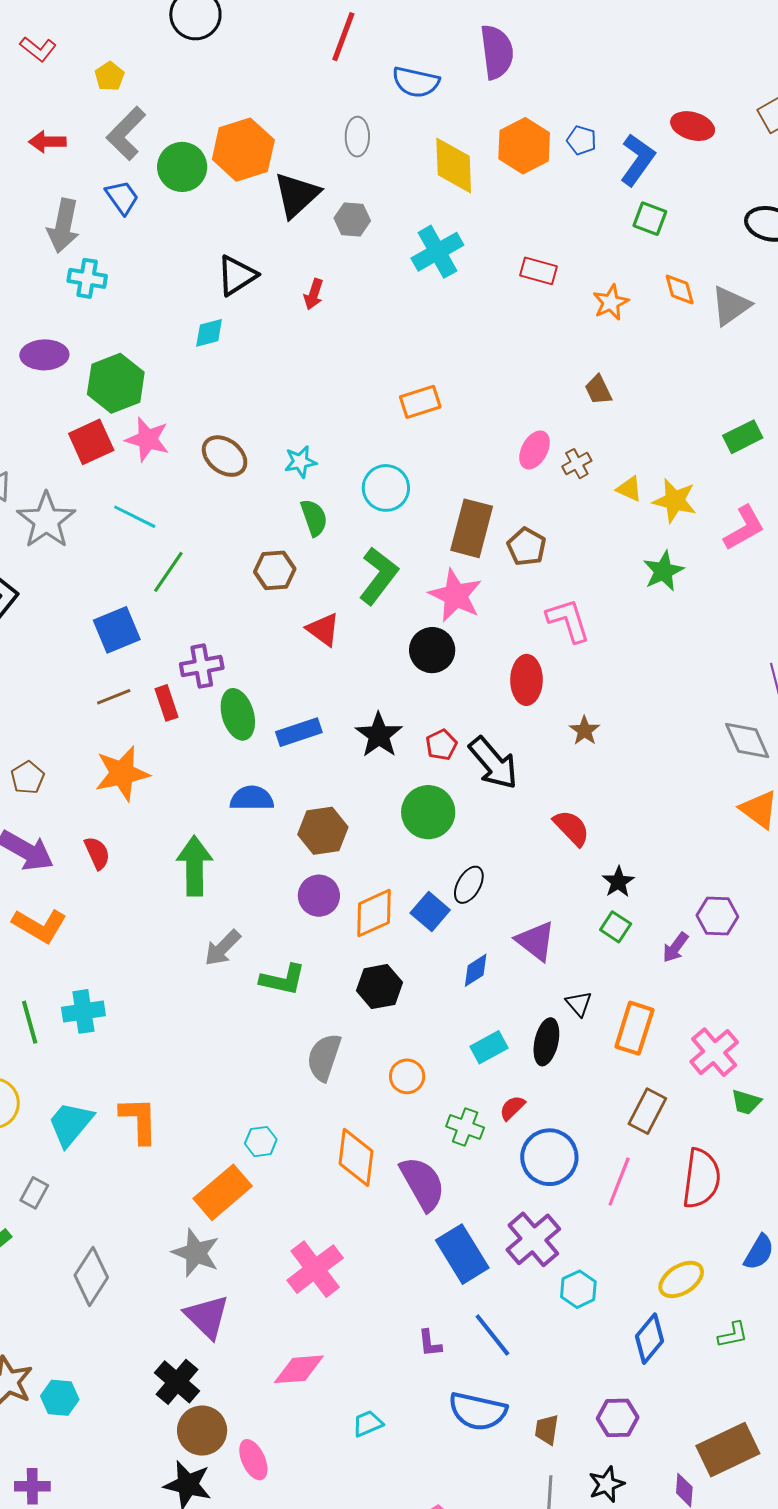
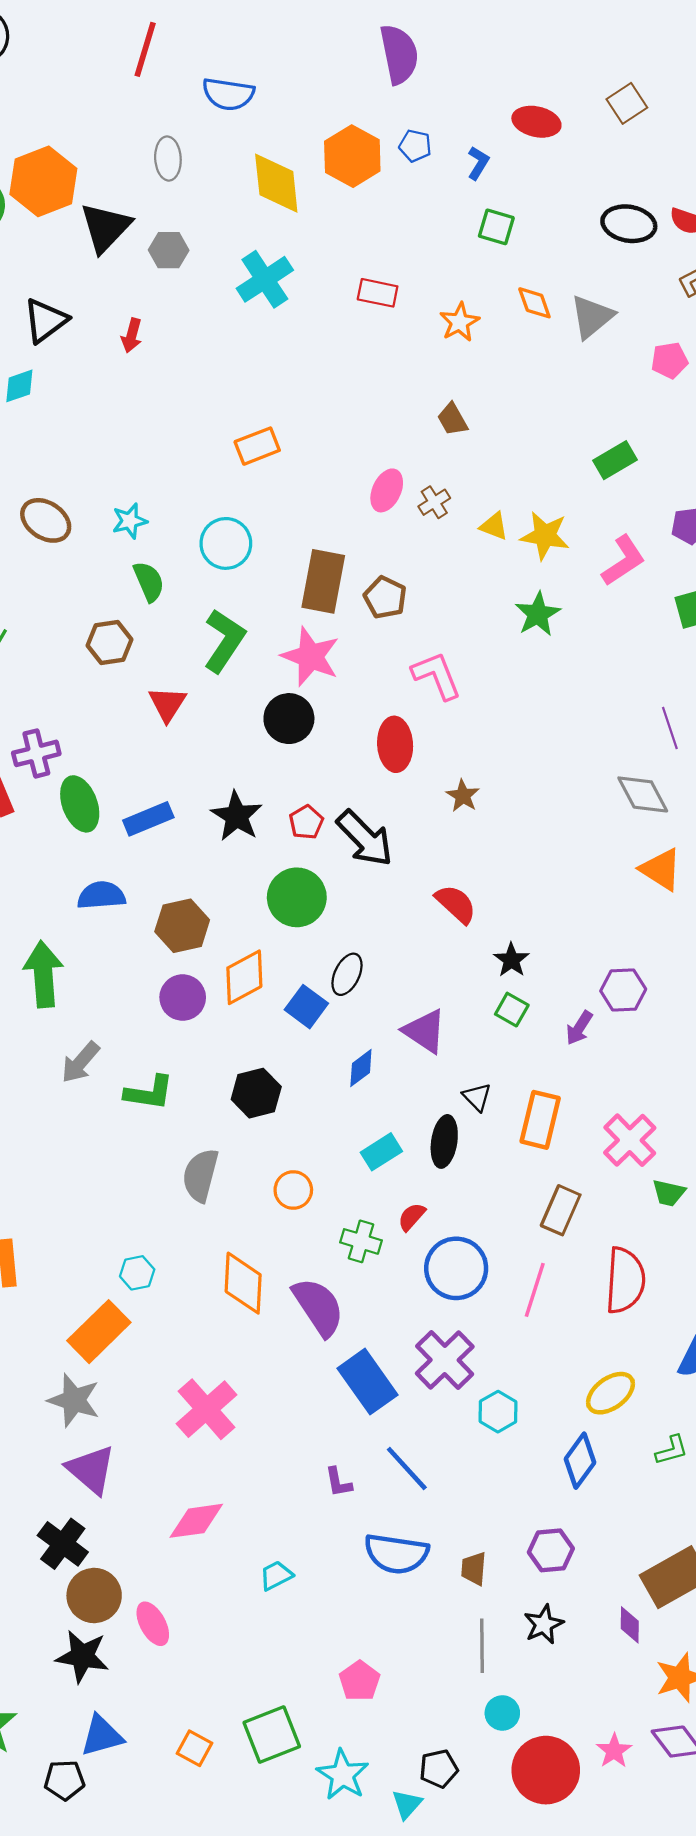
purple semicircle: (497, 52) -> (399, 54), moved
blue L-shape: (637, 160) -> (478, 163), size x0.6
red triangle: (323, 629) -> (167, 704), turned 30
orange diamond: (374, 913) -> (244, 977), moved

